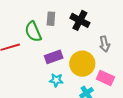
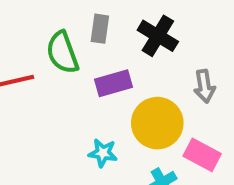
purple rectangle: (54, 57) -> (113, 83), moved

